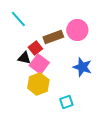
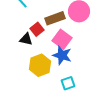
pink square: (39, 64) -> (62, 39), moved
blue star: (82, 67) -> (62, 55), moved

